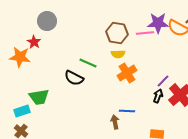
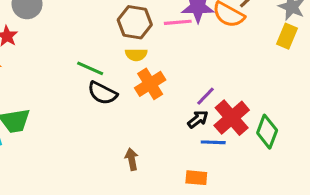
black semicircle: (74, 78) -> (102, 93), moved
black arrow: (158, 96) -> (198, 119), turned 32
blue line: (127, 111) -> (213, 142), moved

